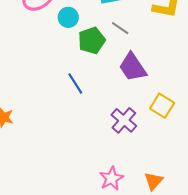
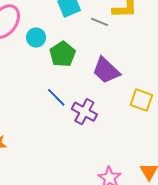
gray line: (120, 28) -> (100, 22), moved
purple cross: (124, 120) -> (84, 112), moved

